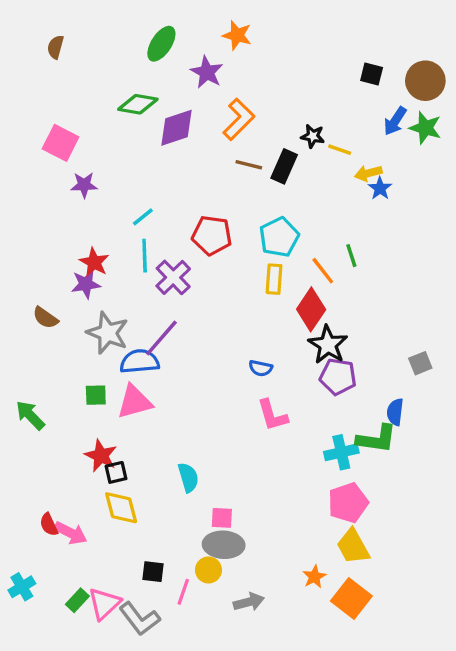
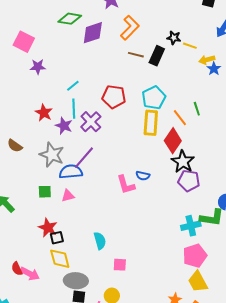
yellow rectangle: (274, 279) -> (151, 123), size x1.4
purple star: (86, 284) -> (64, 126), moved, turned 30
pink triangle: (135, 402) -> (68, 196), size x0.6
pink L-shape: (272, 415) -> (126, 185), moved
gray ellipse: (224, 545) -> (76, 281), moved

